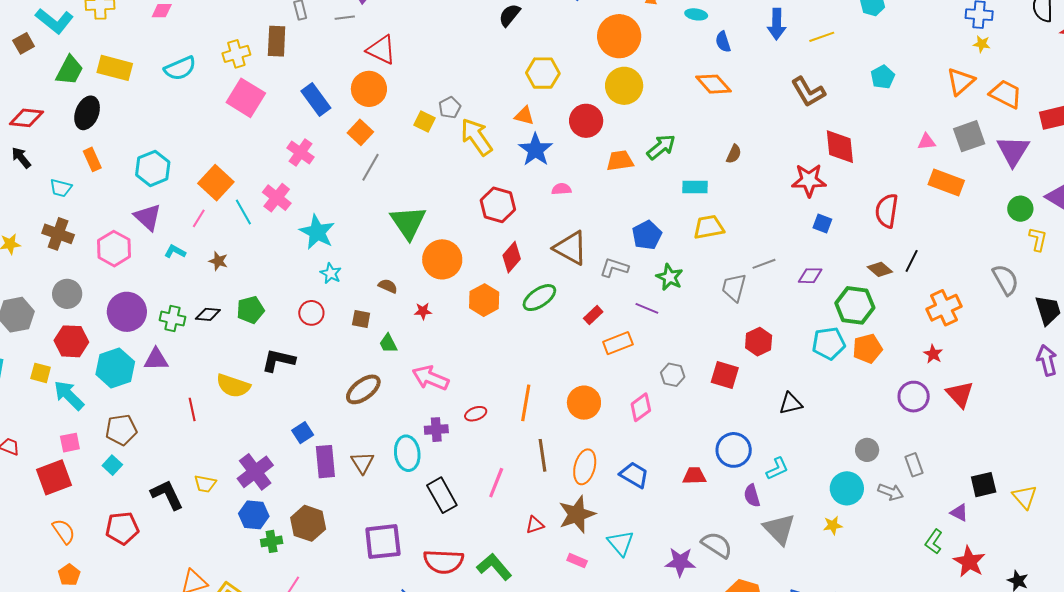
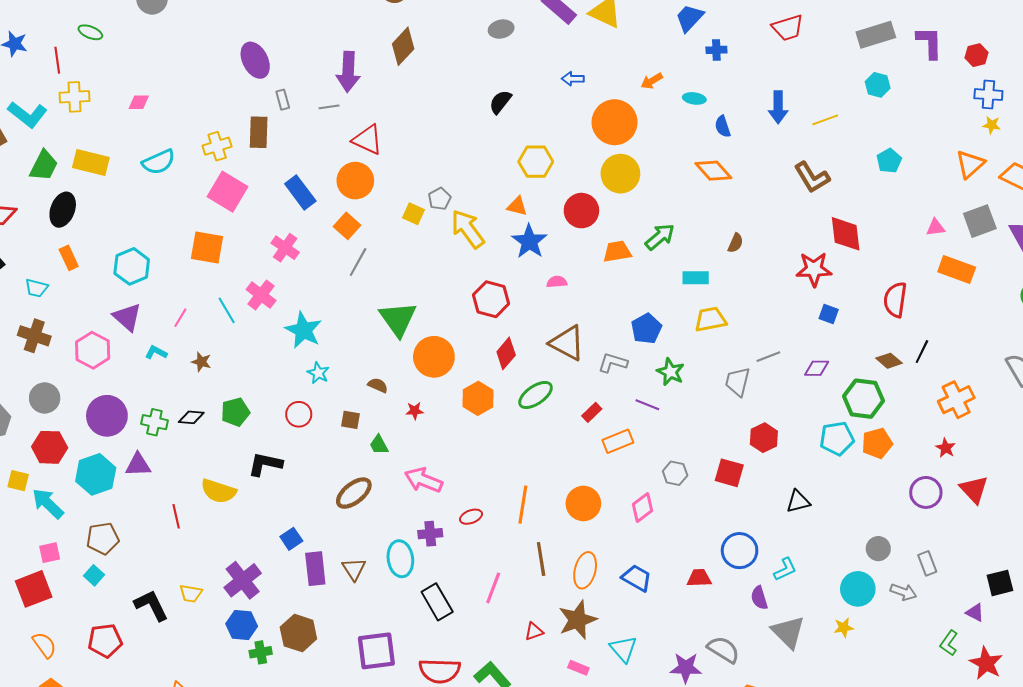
orange square: (216, 183) -> (207, 248), moved, turned -32

